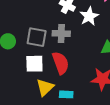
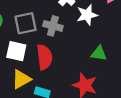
gray square: (37, 37) -> (26, 23), turned -35

